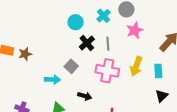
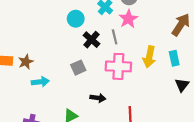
pink star: (135, 30) -> (128, 19), moved
gray square: (71, 66) -> (78, 68), turned 32
cyan arrow: (52, 80) -> (40, 82), moved

